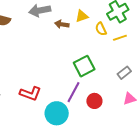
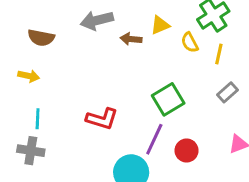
yellow line: (120, 38) -> (219, 54), turned -56
gray rectangle: (124, 73) -> (228, 92), moved
red L-shape: (30, 94) -> (102, 119), moved

